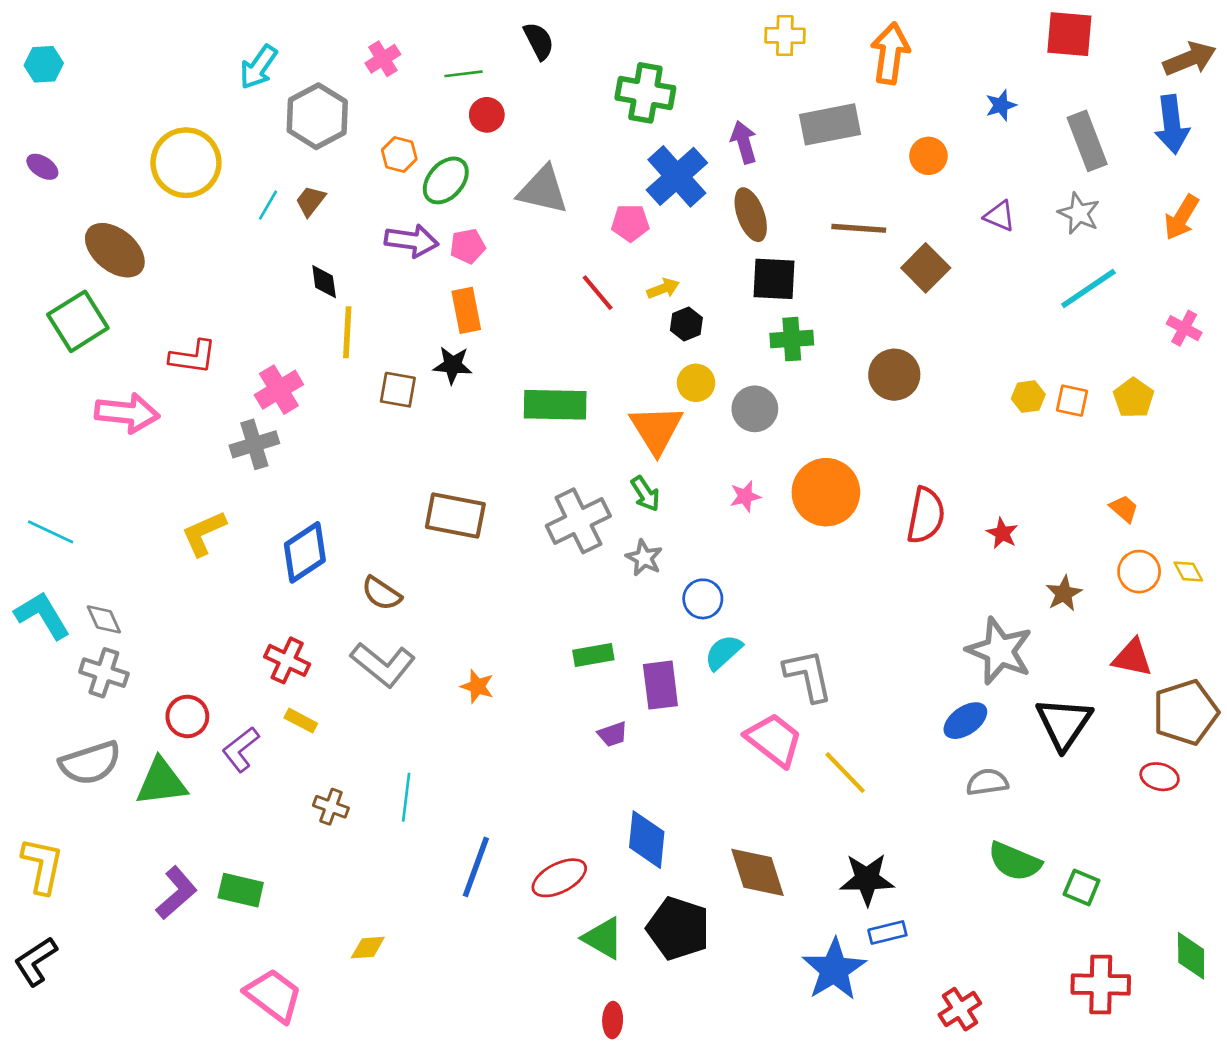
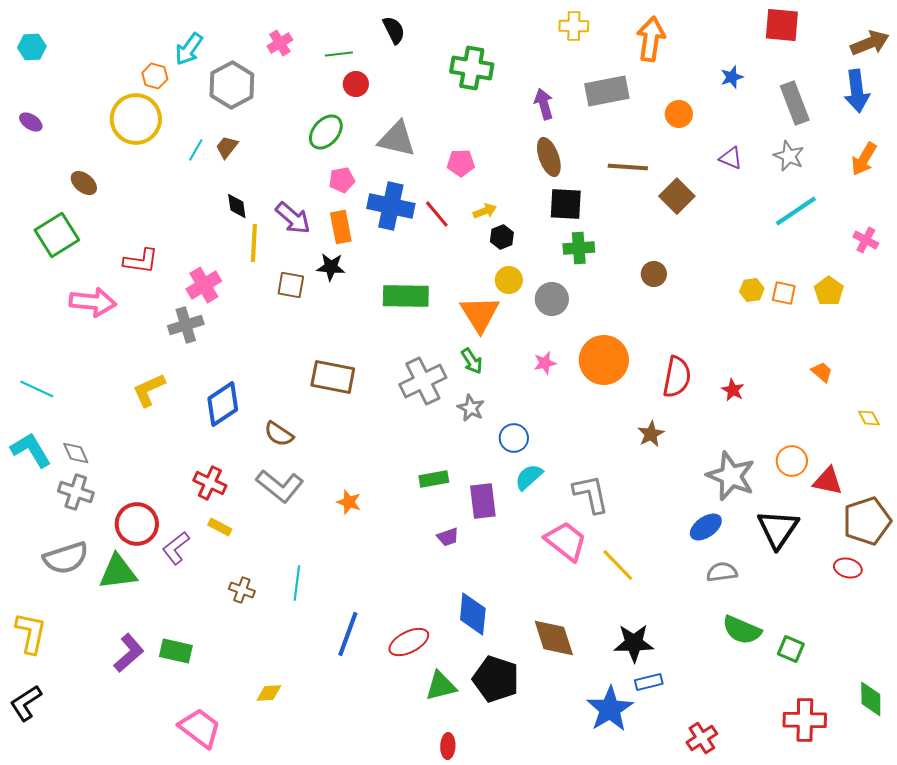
orange hexagon: (399, 154) -> (155, 76), moved
blue cross: (677, 176) -> (391, 206), moved, turned -36
purple arrow: (412, 241) -> (293, 218), moved, turned 33
brown ellipse: (115, 250) -> (84, 183), size x0.6
brown circle: (894, 375) -> (654, 274), size x0.7
orange circle: (1139, 572) -> (792, 461), moved
brown star: (1064, 593) -> (651, 434), moved
red circle: (187, 716) -> (137, 524), size x1.4
green triangle: (603, 938) -> (441, 686), turned -44

